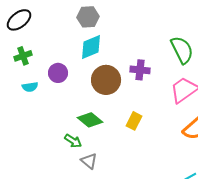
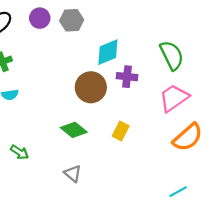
cyan diamond: (91, 47) -> (108, 52), moved
purple circle: (58, 73) -> (40, 18), moved
green arrow: (73, 141) -> (20, 152), moved

